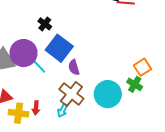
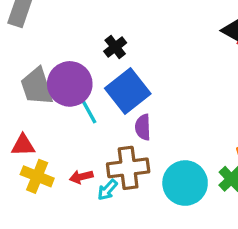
brown cross: (71, 94) -> (128, 168), turned 30
red arrow: (36, 108) -> (81, 177), moved, turned 56

